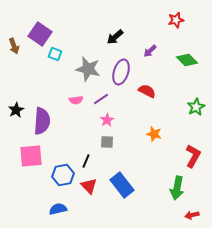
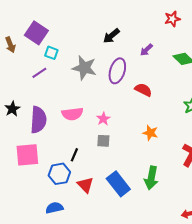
purple line: (101, 99) -> (39, 73), moved
pink semicircle: (76, 100) -> (72, 114), moved, size x1.5
black line: (86, 161) -> (74, 155), moved
green arrow: (177, 188) -> (151, 178), moved

